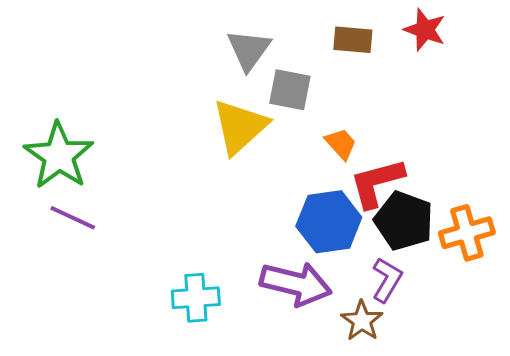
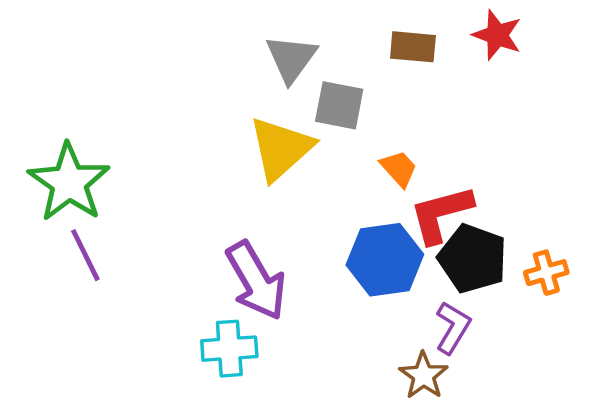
purple line: (73, 218) -> (85, 255), turned 39
orange cross: (467, 233) -> (546, 273), size x0.7
purple arrow: (296, 284) -> (256, 281), moved, turned 46

